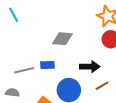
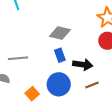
blue rectangle: (47, 65) -> (60, 55), moved, turned 64

